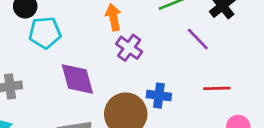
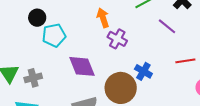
blue cross: (159, 96) -> (143, 71), turned 30

